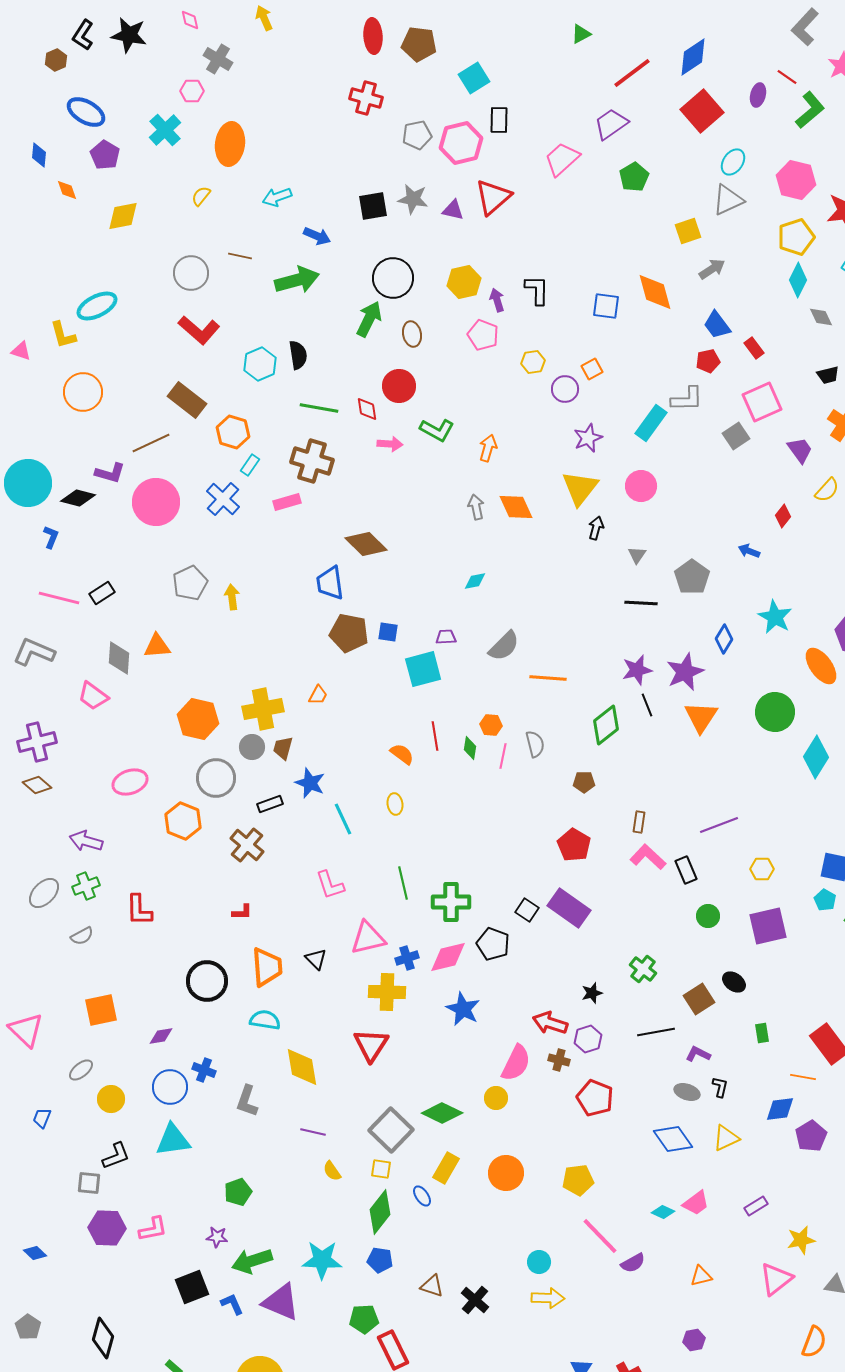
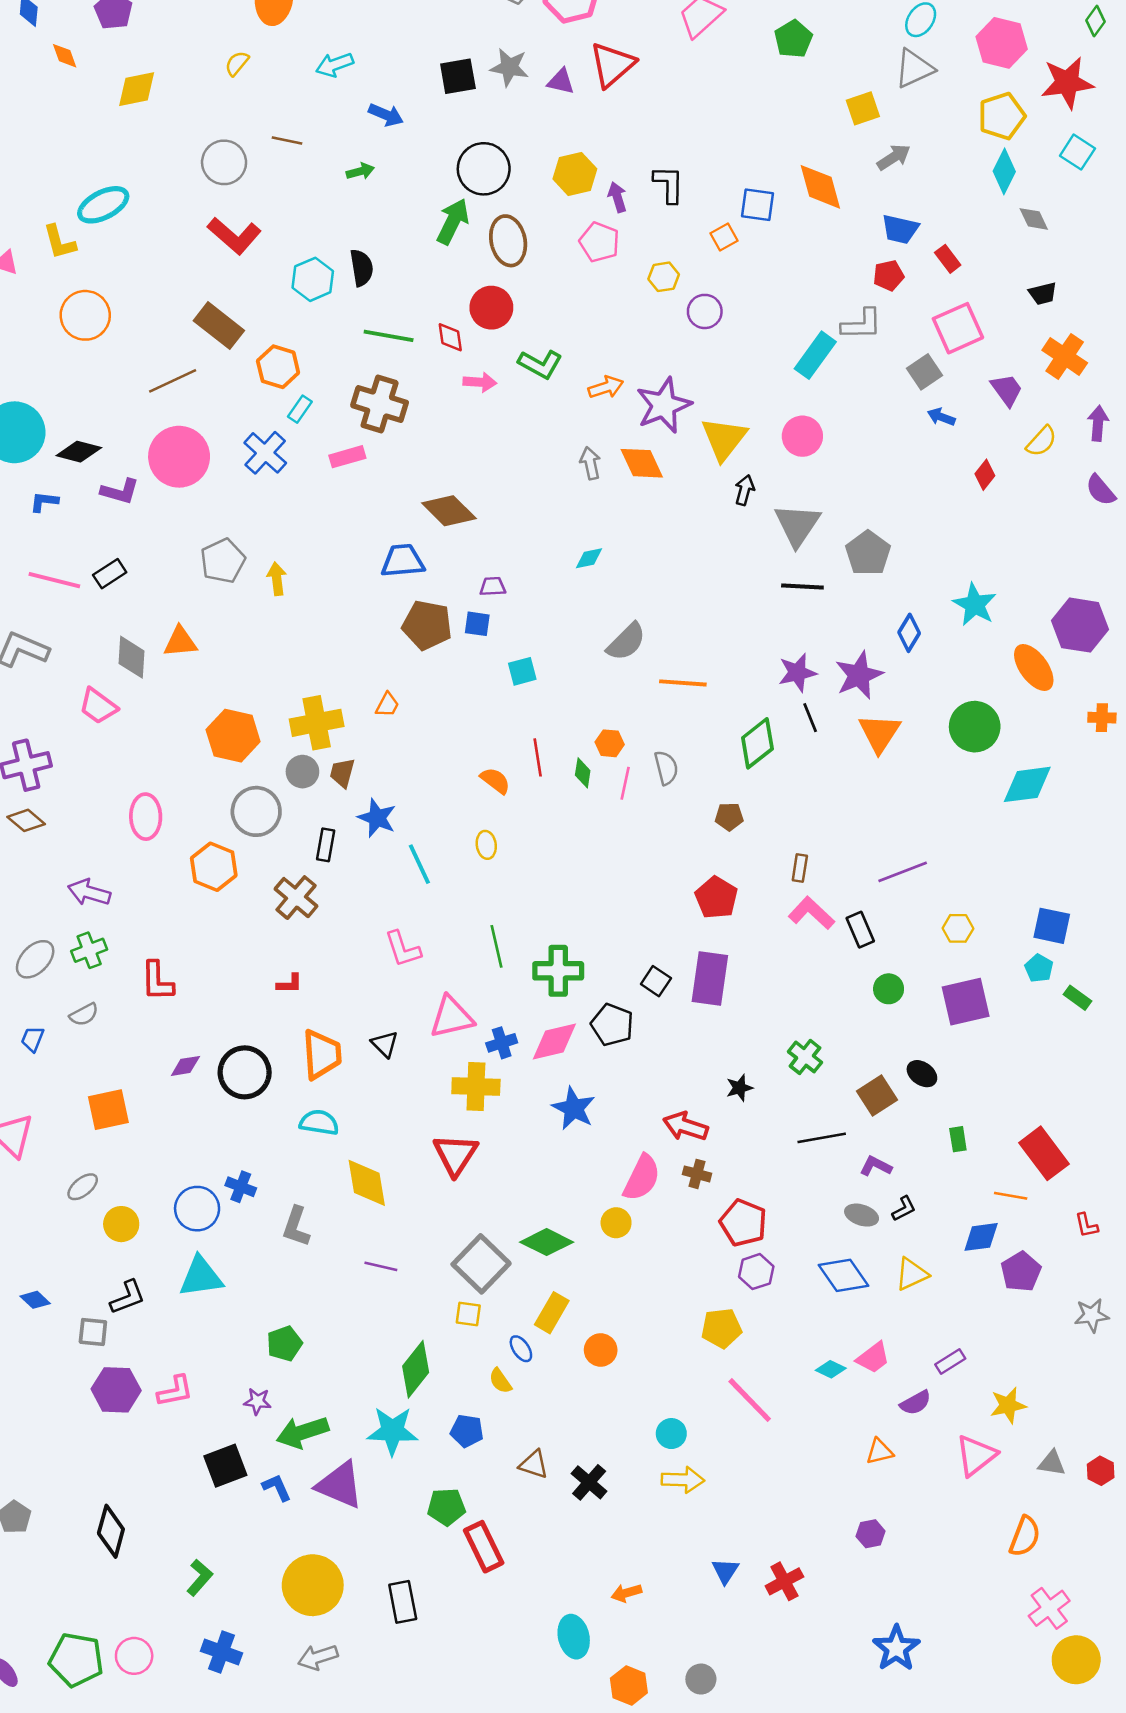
green arrow: (297, 280) -> (360, 171), size x0.5
blue trapezoid: (717, 325) -> (900, 229), turned -40
brown ellipse: (412, 334) -> (508, 241), size x1.5
orange square: (592, 369) -> (724, 237), moved
purple star: (588, 438) -> (664, 405), moved, size x1.5
orange arrow: (488, 448) -> (606, 387), turned 56
purple L-shape: (110, 473) -> (120, 491), moved
blue L-shape: (51, 537) -> (44, 502), turned -105
blue arrow: (749, 551) -> (941, 417), moved
gray triangle: (637, 555) -> (797, 525), size x2.0
blue trapezoid: (330, 583) -> (403, 561), turned 93
purple trapezoid: (446, 637) -> (493, 587), moved
cyan square: (423, 669) -> (522, 671), size x0.6
cyan diamond: (816, 757) -> (1027, 784), turned 51
pink ellipse: (130, 782) -> (146, 817), turned -72
black rectangle: (270, 804) -> (326, 845), turned -60
purple rectangle: (569, 908) -> (710, 979), turned 63
purple diamond: (161, 1036) -> (185, 1066), moved
purple hexagon: (588, 1039) -> (756, 1272), moved
black L-shape: (720, 1087) -> (904, 1209), turned 50
blue trapezoid: (42, 1118) -> (33, 1039), moved
yellow semicircle: (332, 1171) -> (500, 1381), moved
orange circle: (506, 1173) -> (601, 1350), moved, size x0.7
green diamond: (380, 1212) -> (416, 1369), moved
blue diamond: (35, 1253) -> (35, 1300), moved
purple semicircle: (633, 1263) -> (916, 1403), moved

